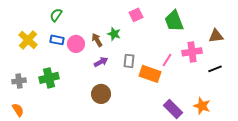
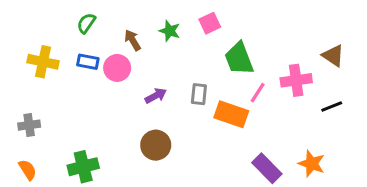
green trapezoid: (174, 21) -> (239, 59), moved
green star: (114, 34) -> (170, 31), moved
brown triangle: (216, 36) -> (333, 56), turned 42
yellow cross: (28, 40) -> (43, 62), turned -30
brown arrow: (97, 40) -> (133, 40), moved
green cross: (49, 78) -> (83, 167), moved

